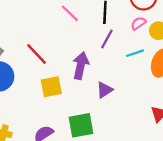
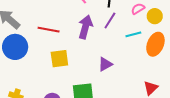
red line: (37, 54) -> (49, 30), turned -40
purple arrow: (81, 66) -> (85, 27), moved

